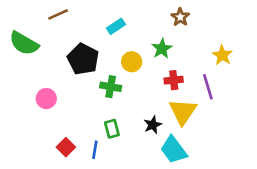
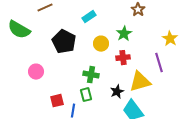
red cross: (174, 80) -> (123, 58), moved
green cross: (111, 87) -> (91, 75), moved
yellow triangle: (183, 112) -> (140, 82), turned 40
red square: (66, 147) -> (57, 101), moved, turned 32

